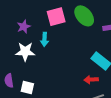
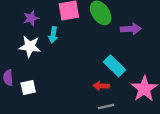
white square: (27, 87) -> (28, 87), turned -32

